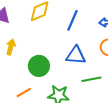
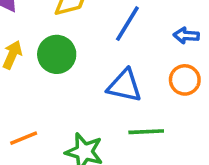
green circle: (39, 66) -> (57, 54), moved

